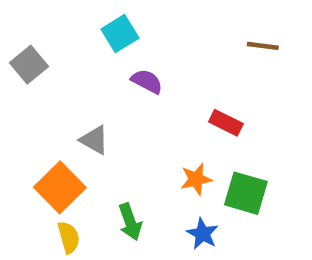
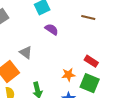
brown line: (263, 46) -> (88, 18), moved
red rectangle: (226, 123) -> (91, 61), moved

